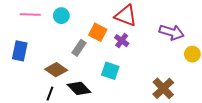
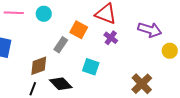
purple cross: (122, 41) -> (111, 38), moved
brown diamond: (56, 70) -> (39, 66), turned -55

